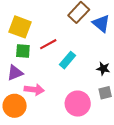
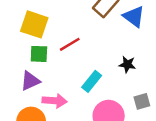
cyan rectangle: (68, 60) -> (92, 81), moved
black star: (103, 69) -> (127, 64), moved

